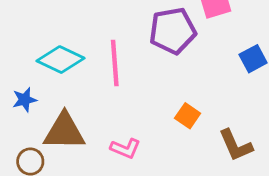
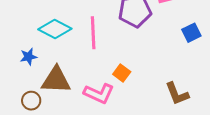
orange square: (188, 116) -> (122, 73), moved
pink L-shape: (125, 148) -> (99, 93), size x1.4

